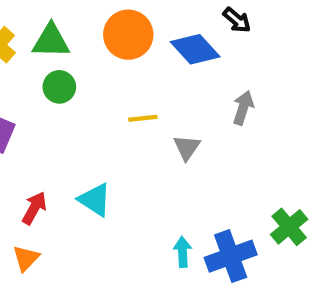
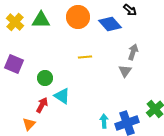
green circle: (59, 87) -> (45, 78), moved
gray triangle: (187, 147) -> (125, 71), moved
red arrow: (34, 208) -> (42, 105), moved

